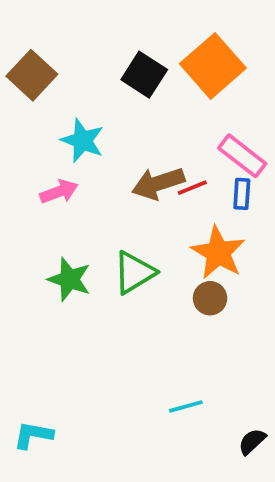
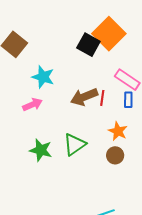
black square: (144, 75) -> (88, 45), moved
red line: (192, 188) -> (102, 98), turned -56
orange star: (218, 253) -> (118, 131), size x0.7

